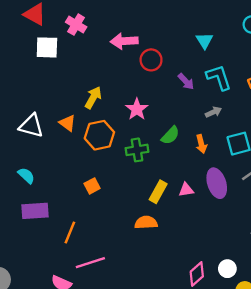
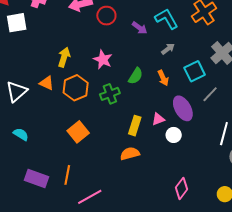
white triangle: (31, 126) -> (17, 91), turned -45
orange square: (92, 186) -> (78, 132), size x1.5
purple rectangle: (35, 211) -> (36, 178), moved, turned 35
white circle: (227, 269) -> (174, 135), moved

